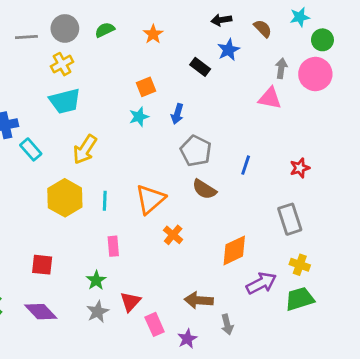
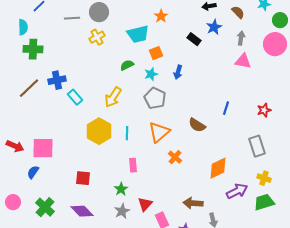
green semicircle: (105, 30) -> (127, 65), moved
gray arrow: (281, 68) -> (241, 38), moved
cyan trapezoid: (65, 101) -> (138, 34), moved
gray pentagon: (196, 151) -> (155, 98), moved

